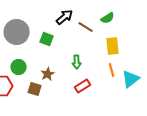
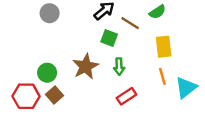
gray circle: (17, 32) -> (50, 13), moved, size x0.6
green square: (47, 39) -> (109, 38), moved
brown star: (48, 74) -> (86, 66), moved, size x1.5
brown square: (35, 89) -> (55, 95), moved, turned 32

